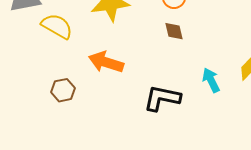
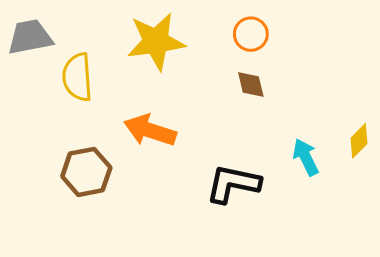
yellow semicircle: (57, 26) -> (77, 77), turned -124
brown hexagon: (63, 90) -> (86, 172), size x1.4

